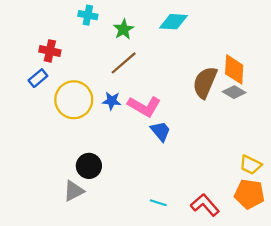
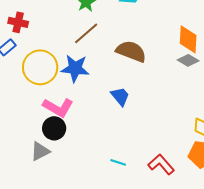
brown semicircle: (205, 82) -> (131, 51), moved, turned 88
blue star: (112, 101) -> (75, 68), size x1.6
pink L-shape: (144, 106) -> (58, 107), moved

